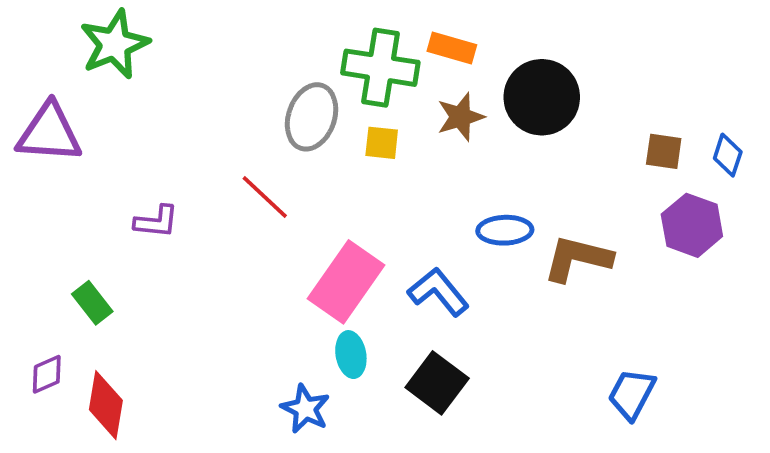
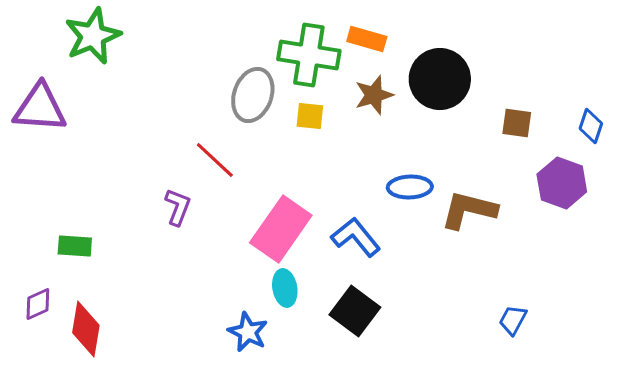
brown square: (664, 151) -> (517, 123), moved
purple L-shape: (156, 222) -> (178, 207), moved, turned -75
green rectangle: (92, 303) -> (75, 246), turned -48
blue trapezoid: (632, 394) -> (513, 320), size x0.7

